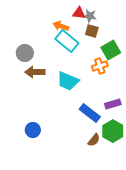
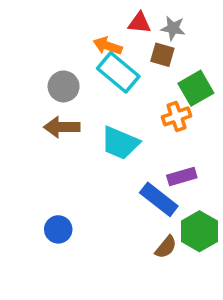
gray star: (90, 16) -> (173, 28), moved
gray circle: (25, 53) -> (64, 86), moved
purple rectangle: (113, 104) -> (182, 176), moved

